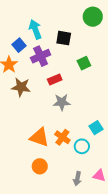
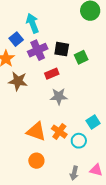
black square: (64, 38) -> (62, 49), moved

